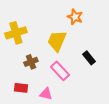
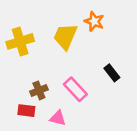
yellow trapezoid: (57, 41) -> (65, 36), moved
brown cross: (31, 62) -> (39, 90), moved

